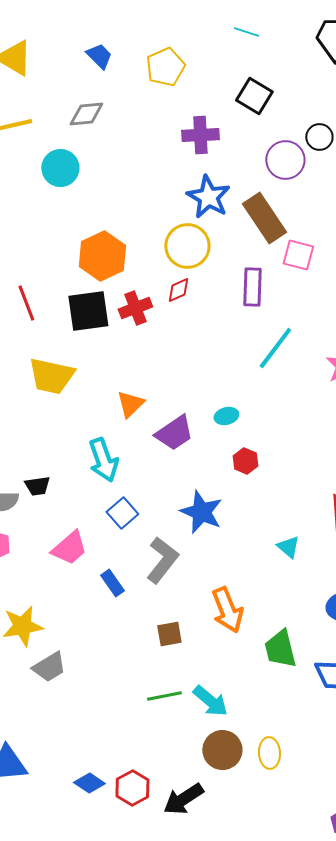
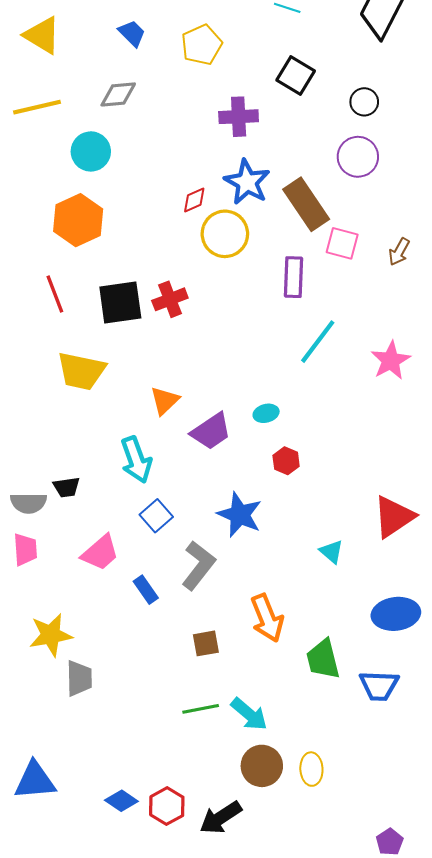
black circle: (319, 137) -> (364, 102), moved
purple circle: (285, 160) -> (358, 157), moved
orange hexagon: (102, 256) -> (78, 220), moved
red diamond: (178, 290) -> (194, 200), moved
gray trapezoid: (49, 667) -> (79, 678), turned -60

